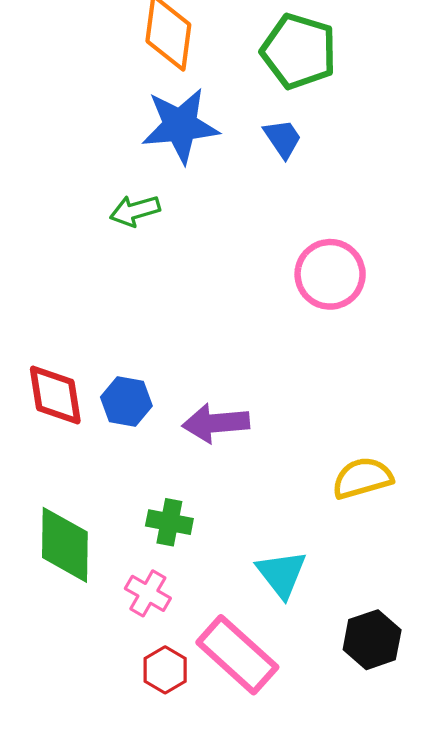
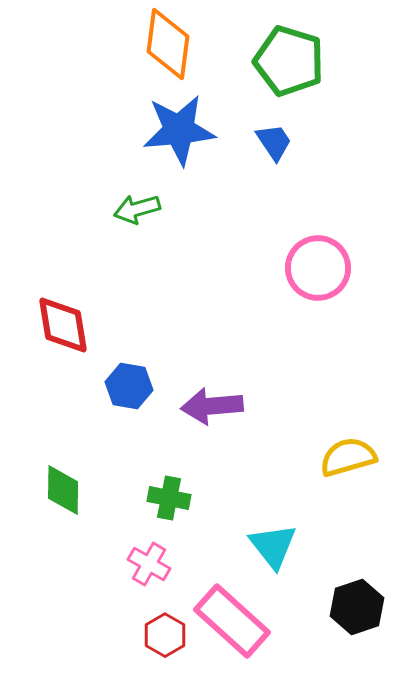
red diamond: (55, 395) -> (63, 325), moved
green diamond: (65, 545) -> (63, 490), moved, size x0.7

